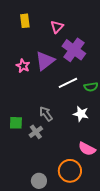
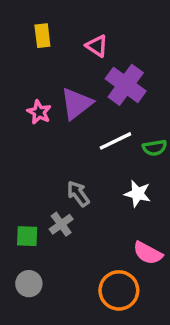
pink triangle: (57, 27) -> (97, 46), turned -40
green square: (16, 123) -> (27, 236), moved
gray circle: (39, 181) -> (29, 284), moved

